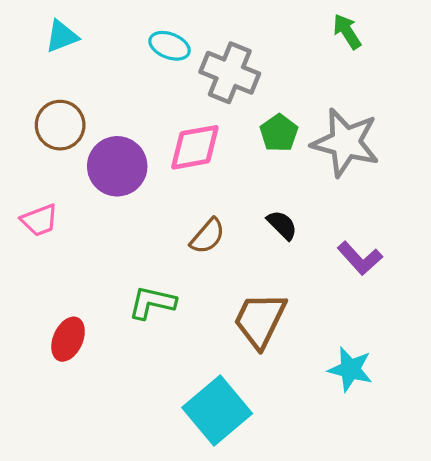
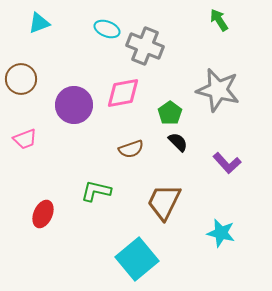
brown circle: (60, 125) -> (21, 79), moved
green pentagon: (279, 133) -> (170, 113), moved
brown semicircle: (208, 236) -> (131, 149), turned 30

